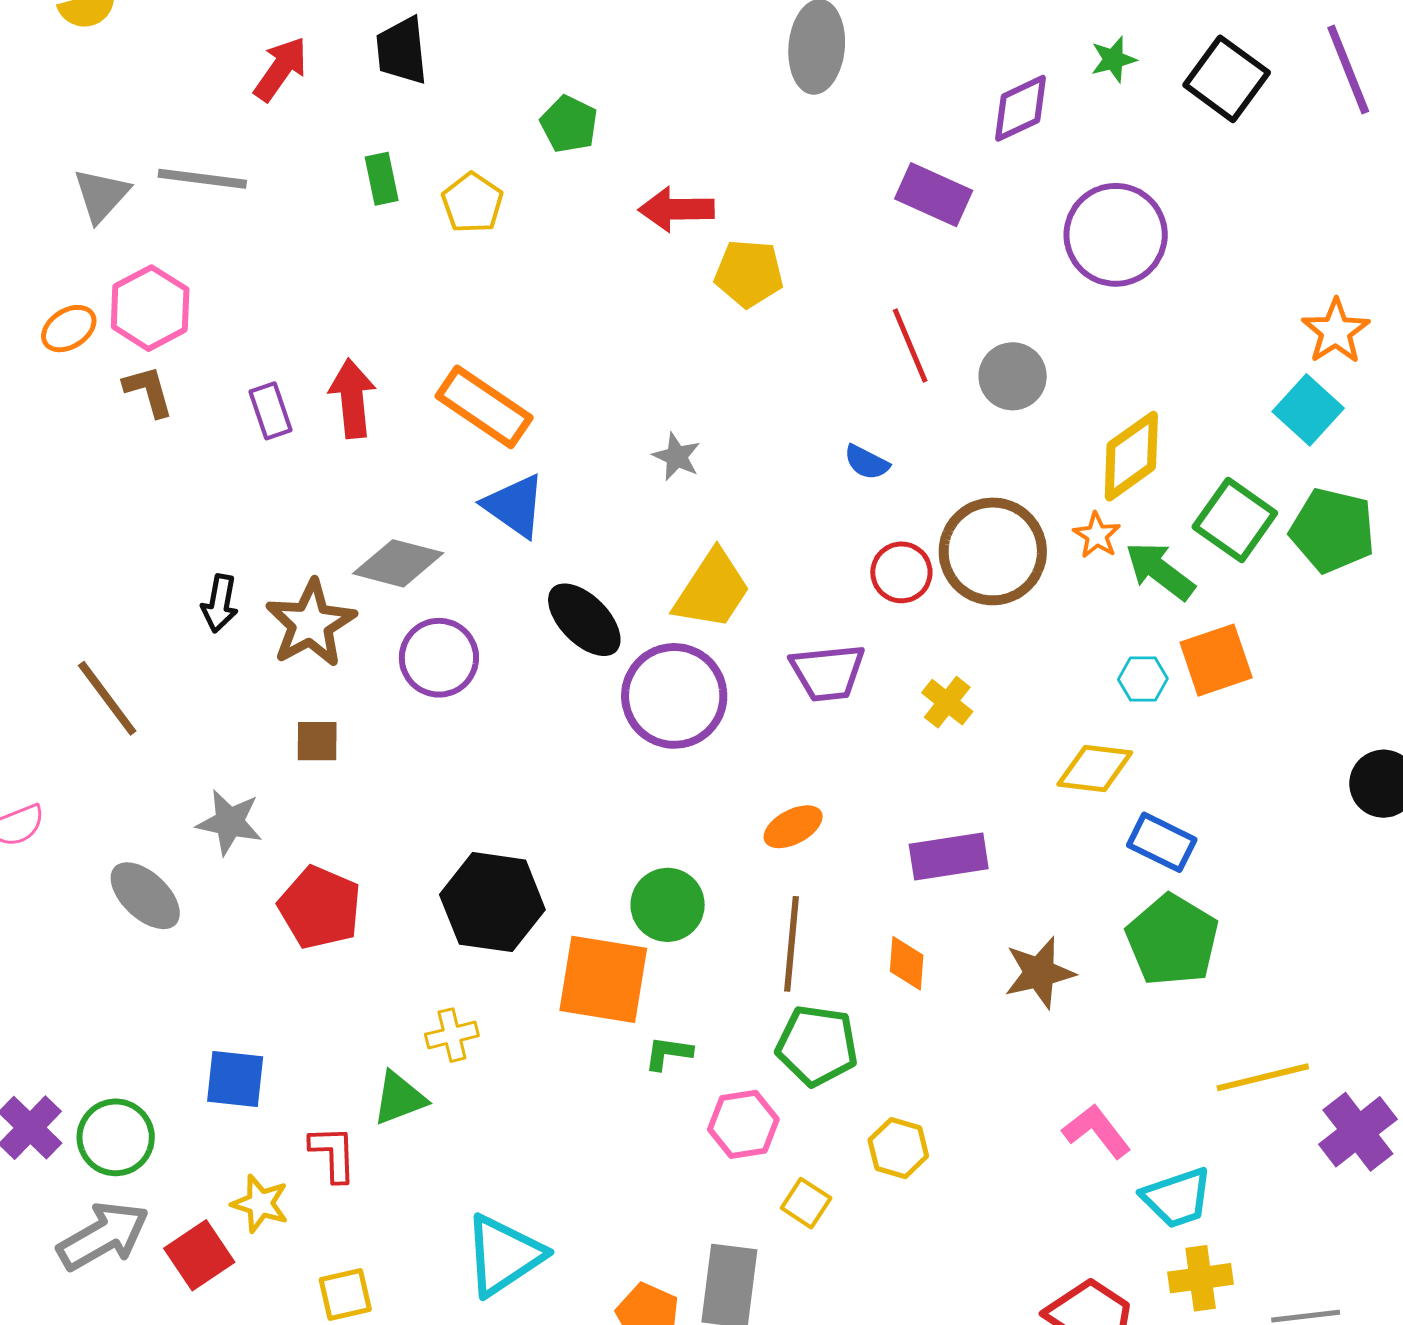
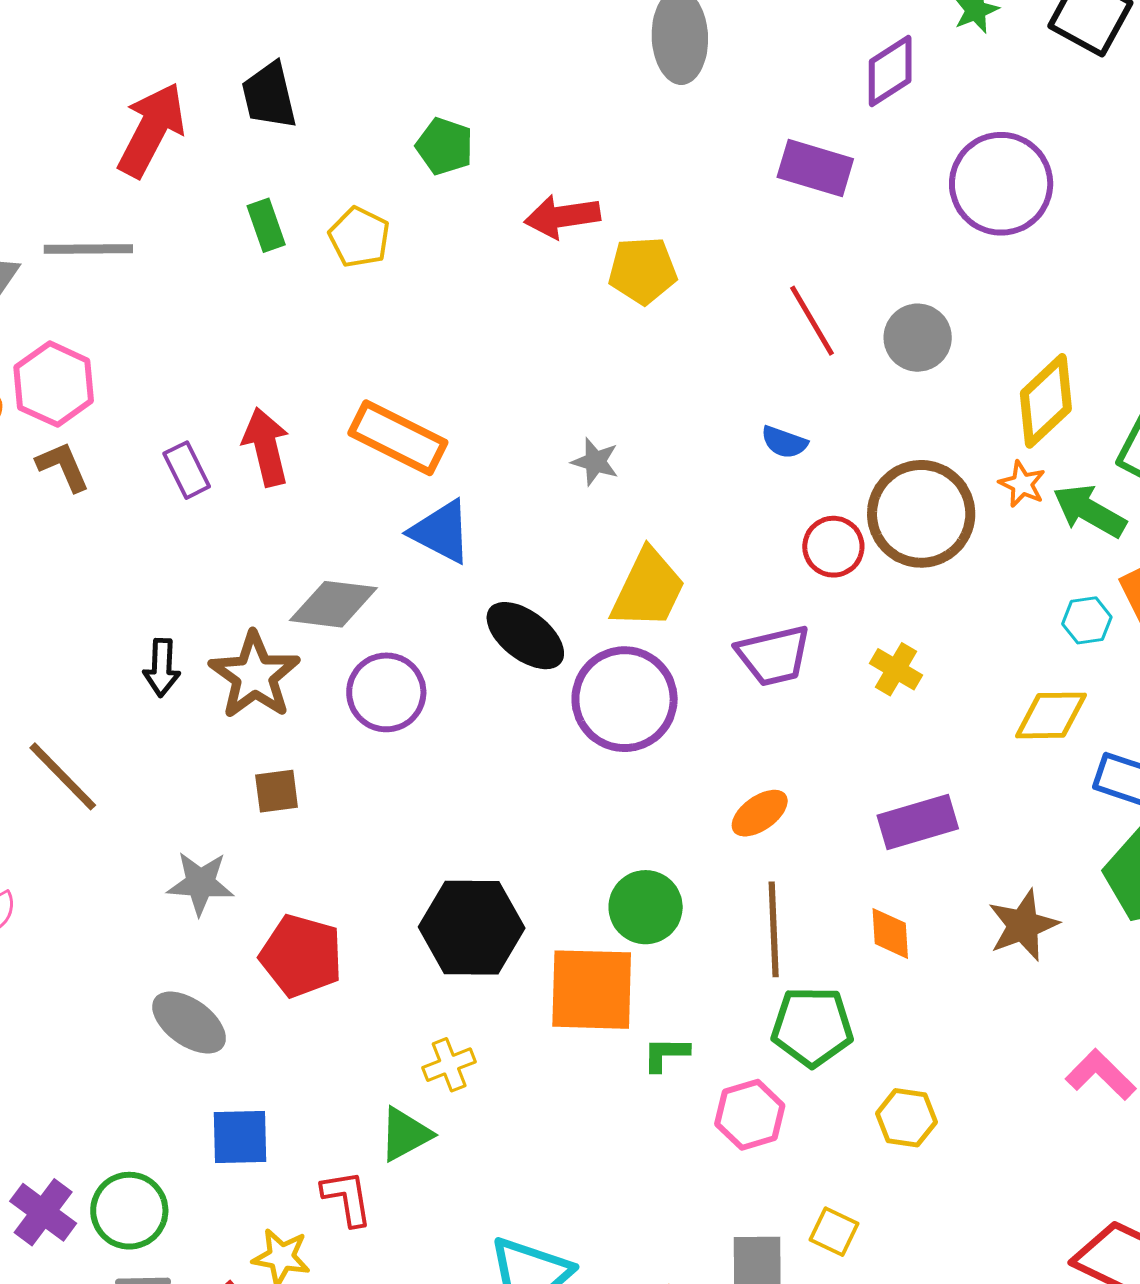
red arrow: (281, 69) -> (151, 130), size x1.4
gray ellipse: (145, 896) -> (189, 1023), moved
yellow square: (806, 1203) -> (834, 1232), moved

